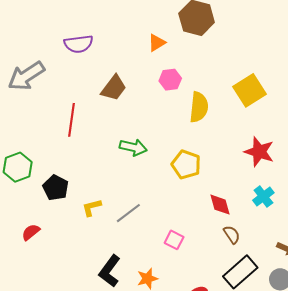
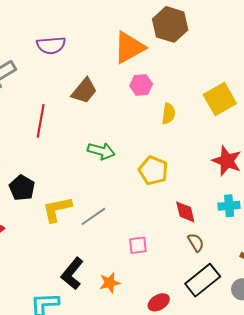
orange triangle: (157, 43) -> (129, 47), size x1.8
yellow semicircle: (199, 107) -> (168, 114), size x0.7
cyan cross: (263, 197) -> (229, 206), turned 30
yellow L-shape: (92, 207) -> (57, 209), size x1.5
pink square: (174, 240) -> (138, 245), turned -36

